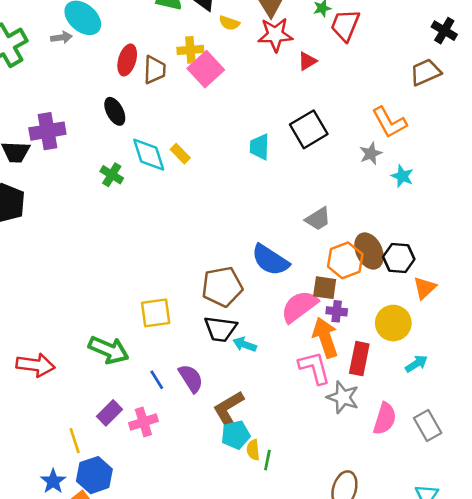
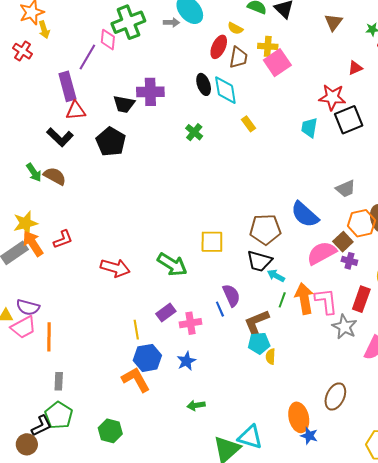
yellow semicircle: (229, 23) -> (235, 28), moved
red star: (275, 35) -> (332, 97), moved
cyan diamond: (149, 155) -> (225, 90), moved
brown square: (325, 288) -> (343, 242), turned 30
orange arrow: (325, 338) -> (304, 299), moved
blue line: (157, 380) -> (220, 309), moved
green line: (267, 460) -> (282, 300), moved
blue star: (53, 481) -> (186, 361), moved

